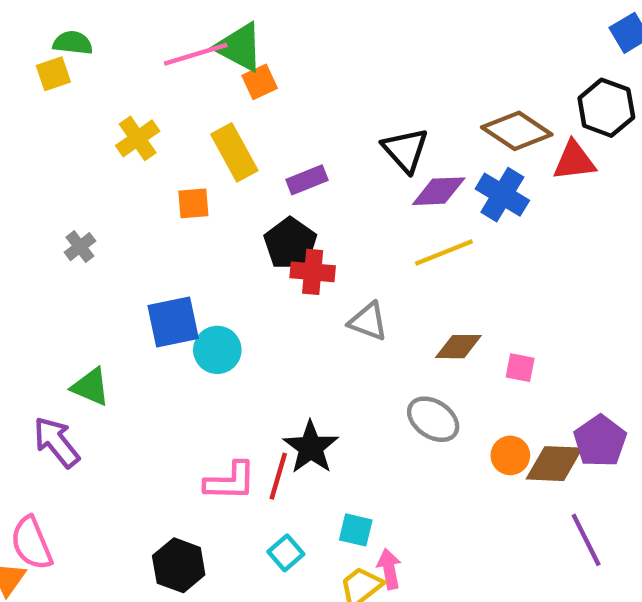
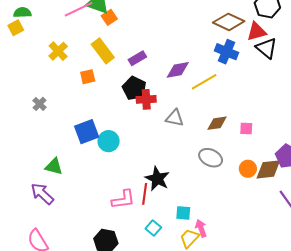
black triangle: (405, 150) -> (266, 48), moved
purple diamond: (439, 191) -> (178, 70), moved

